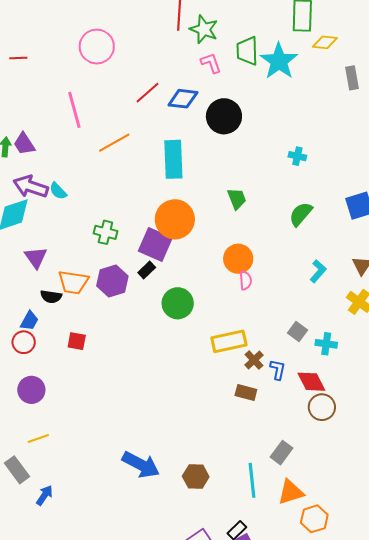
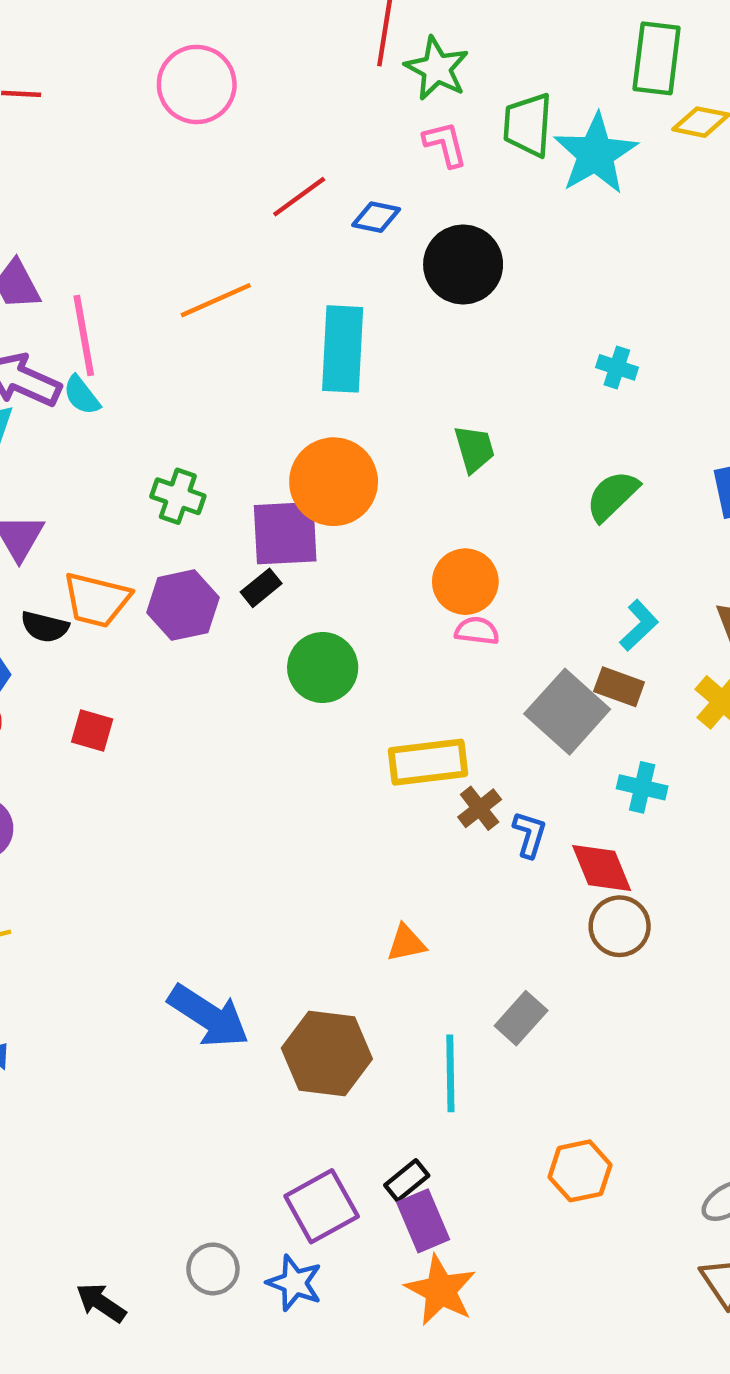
blue diamond: (183, 99) -> (376, 217), size x0.7
pink line: (74, 110) -> (84, 335), moved
purple square: (155, 244) -> (285, 533), turned -32
pink semicircle: (245, 280) -> (477, 631), turned -84
gray square: (297, 331) -> (567, 712), moved, size x1.8
brown rectangle: (246, 392) -> (619, 687), moved
brown hexagon: (196, 477) -> (327, 1053), size x1.5
orange triangle: (291, 492) -> (406, 943), moved, size x0.7

